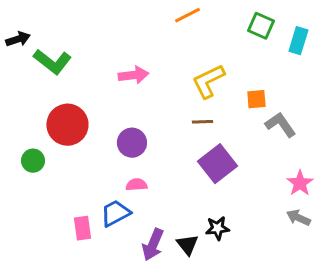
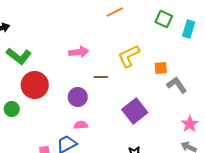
green L-shape: (52, 62) -> (19, 56), moved
brown line: (202, 122) -> (101, 77), moved

